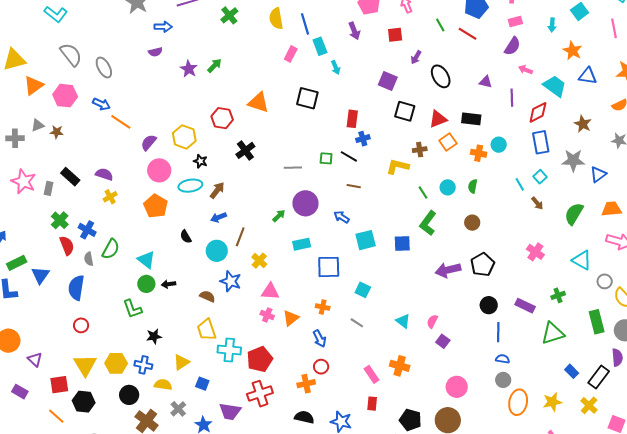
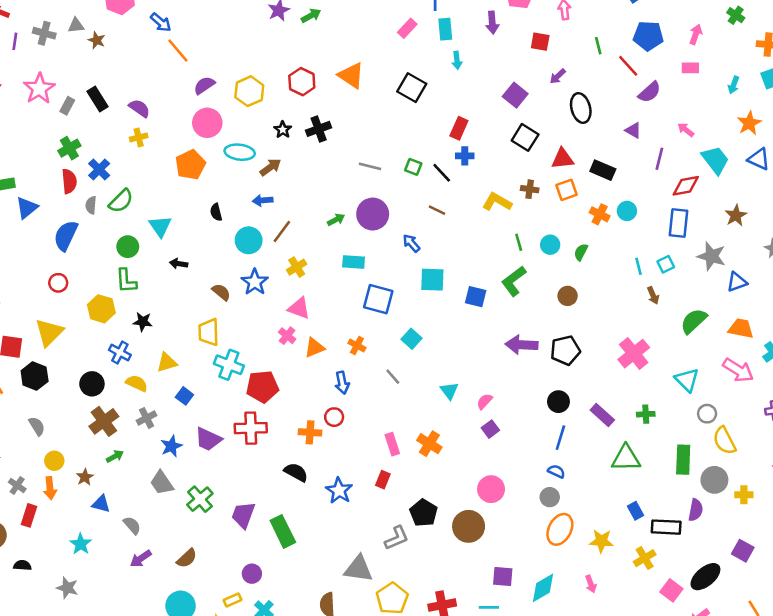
purple semicircle: (512, 46) -> (650, 92), moved
black star: (200, 161) -> (283, 130), moved
pink cross: (535, 252) -> (634, 354), size x1.4
green circle: (146, 284) -> (128, 247), moved
yellow hexagon: (116, 363) -> (101, 309), moved
black rectangle: (599, 377) -> (666, 527), turned 40

